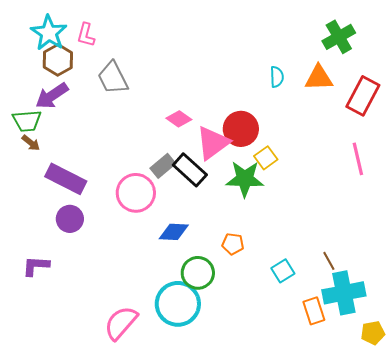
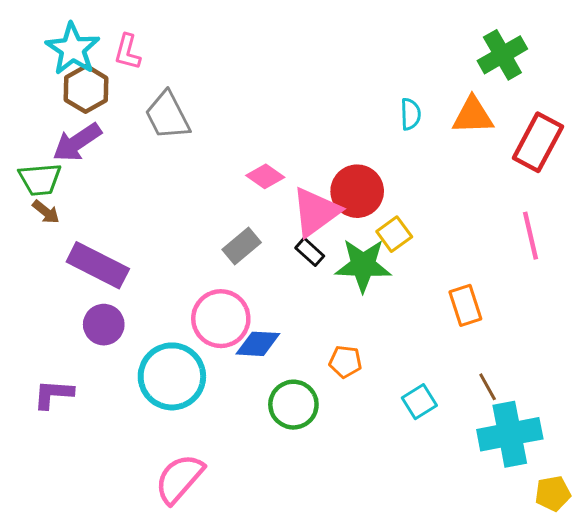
black rectangle: (190, 170) -> (310, 252), moved, size x0.6
pink circle: (136, 193) -> (221, 319), moved
cyan circle: (178, 304) -> (172, 376), moved
orange rectangle: (314, 311) -> (465, 305), moved

